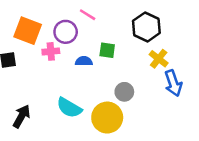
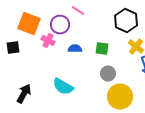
green square: (107, 50) -> (102, 49), moved
pink cross: (51, 51) -> (48, 41), turned 32
yellow circle: (107, 118) -> (120, 97), moved

